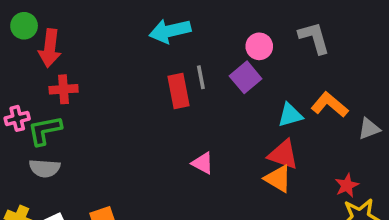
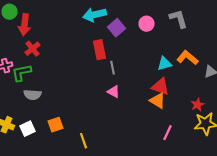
gray line: (201, 77) -> (112, 68), moved
purple square: (246, 77) -> (116, 28), moved
red cross: (64, 89) -> (32, 49), turned -35
gray semicircle: (45, 168) -> (32, 95), moved

